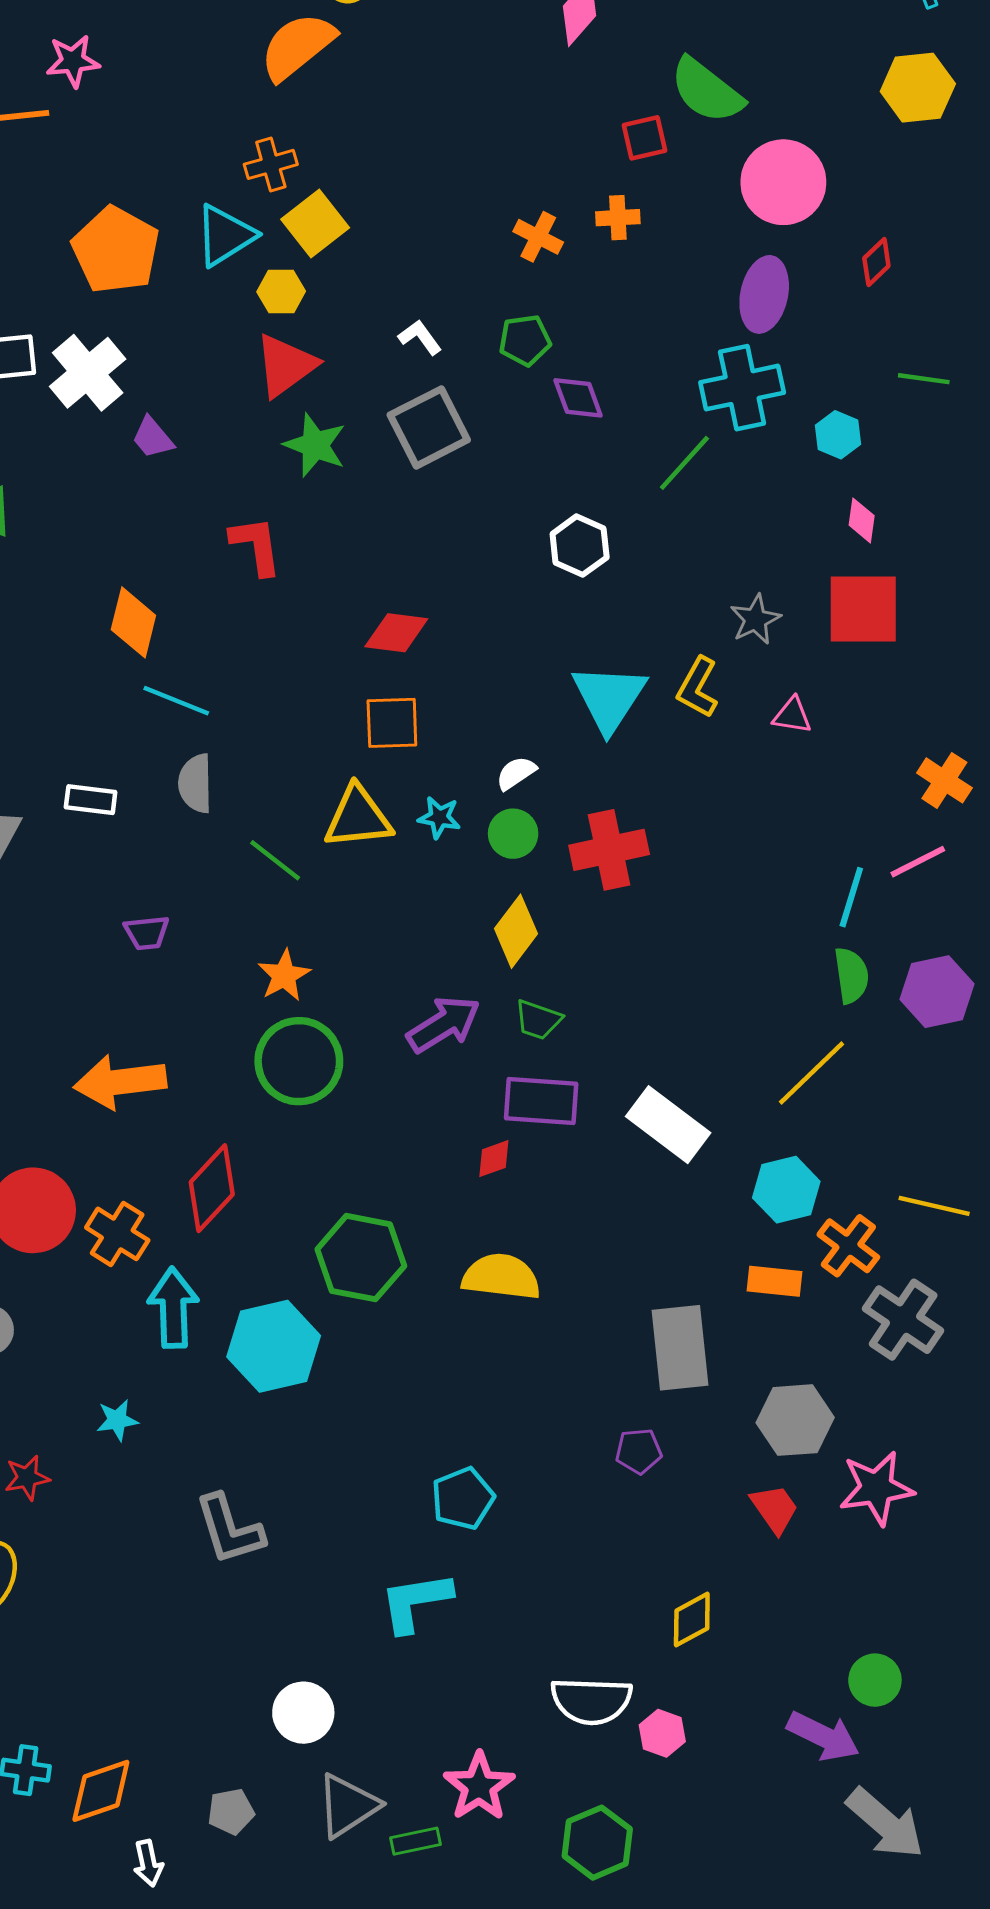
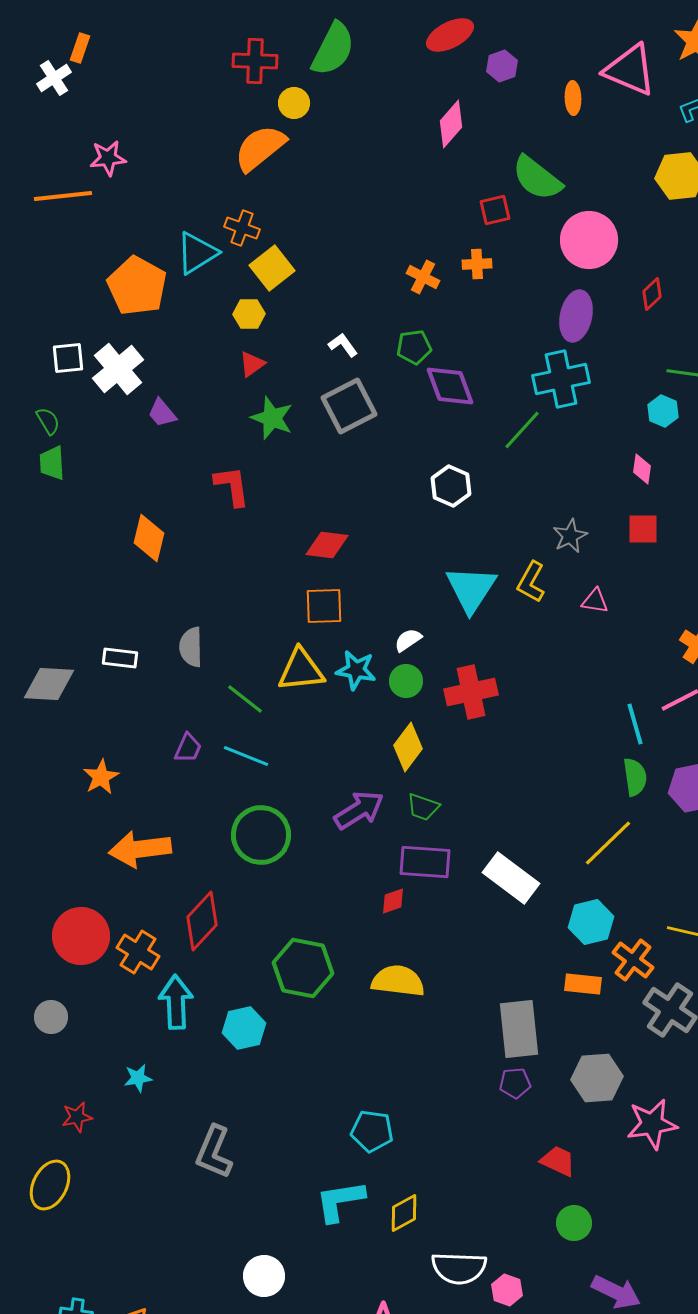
orange cross: (271, 164) -> (242, 228), turned 36
cyan triangle: (225, 235) -> (197, 253), moved
red triangle: (286, 365) -> (252, 364), size x0.6
purple diamond: (578, 398) -> (450, 386), size x1.4
cyan hexagon: (838, 435) -> (663, 411), moved
red square: (863, 609) -> (643, 529), size x0.6
cyan line: (176, 701) -> (246, 756), moved
cyan star: (439, 817) -> (356, 670), size x1.4
cyan line: (851, 897) -> (635, 724), turned -33
purple trapezoid: (147, 933) -> (188, 748), moved, turned -60
orange star: (284, 975) -> (101, 777), moved
cyan hexagon: (274, 1346) -> (244, 1028), size x0.7
purple pentagon: (639, 1451) -> (515, 1083), moved
cyan pentagon: (463, 1498) -> (372, 1131), turned 30
red trapezoid: (775, 1509) -> (558, 1161), moved, turned -30
gray L-shape: (229, 1529) -> (214, 1152), turned 40
yellow diamond: (692, 1620) -> (404, 1213), moved
green circle: (875, 1680) -> (574, 1223), moved

